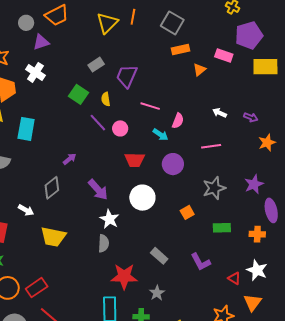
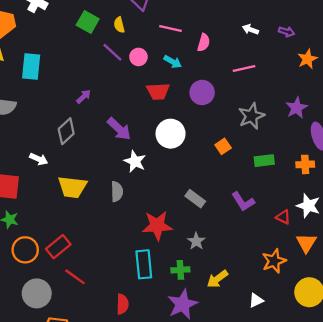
cyan arrow: (160, 135) -> (173, 62), moved
gray semicircle: (104, 243) -> (117, 192), moved

